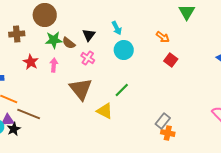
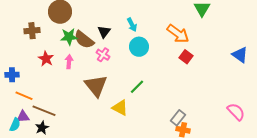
orange arrow: (163, 37) -> (178, 34), size x1.6
brown semicircle: (69, 43) -> (84, 40), size x1.5
black star: (14, 129) -> (42, 128), moved

